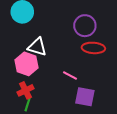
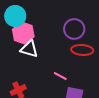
pink hexagon: (27, 64) -> (23, 33), moved

